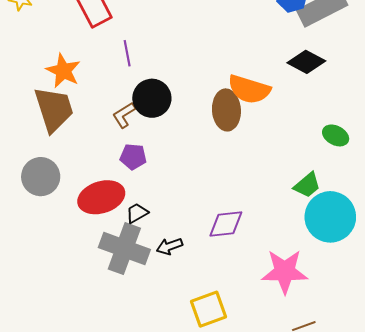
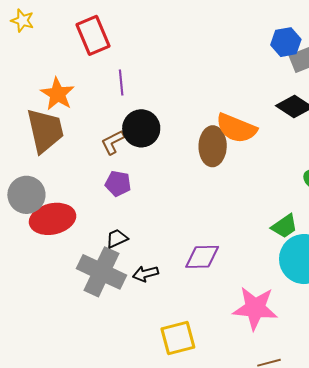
red ellipse: (101, 197) -> (53, 219), moved

